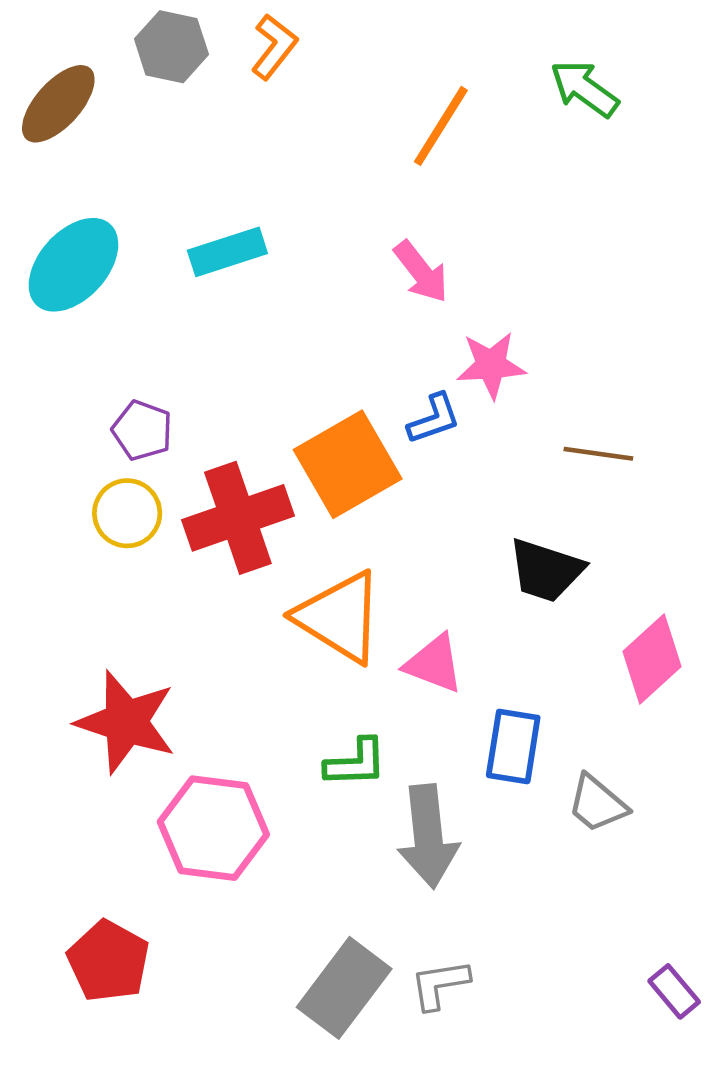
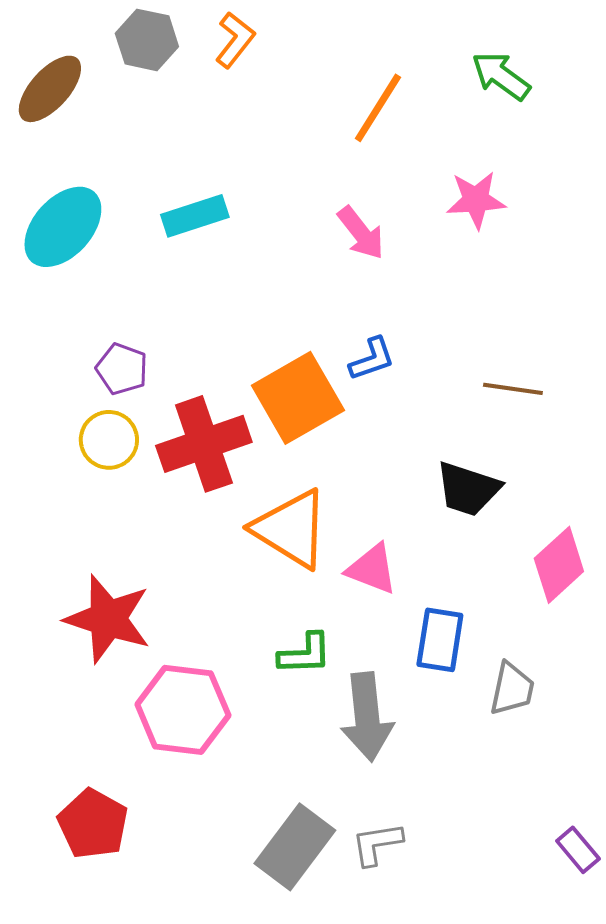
pink star: (491, 365) -> (476, 200), moved
gray trapezoid: (597, 804) -> (512, 689), turned -118

